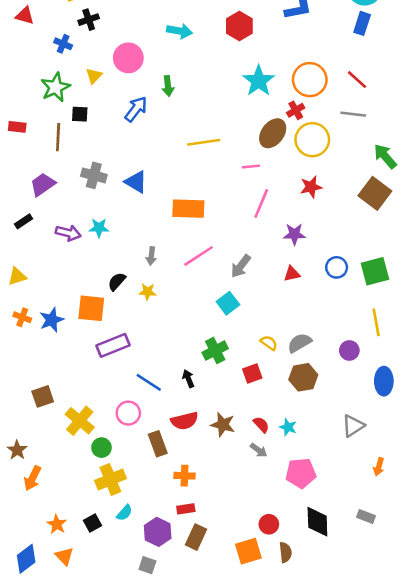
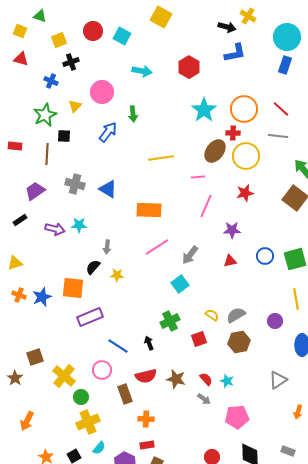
red cross: (296, 110) -> (233, 133), turned 32
gray arrow: (151, 256) -> (107, 247), moved
brown star: (17, 450) -> (15, 378), moved

